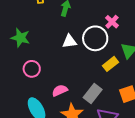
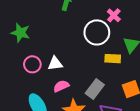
white triangle: (69, 41) -> (55, 64), moved
yellow rectangle: (110, 64) -> (113, 59), turned 42

